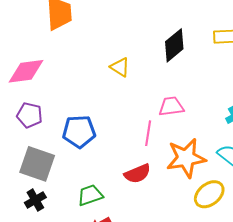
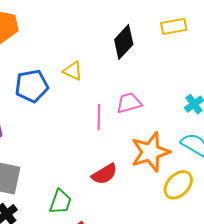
blue pentagon: (79, 132) -> (32, 86), moved
pink line: (148, 133) -> (99, 117), moved
green trapezoid: (90, 195) -> (60, 202), turned 136

